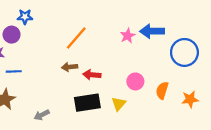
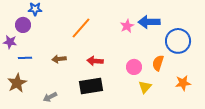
brown arrow: (70, 67) -> (59, 59), moved
orange semicircle: (162, 90) -> (158, 63), moved
yellow triangle: (119, 104) -> (145, 87), moved

